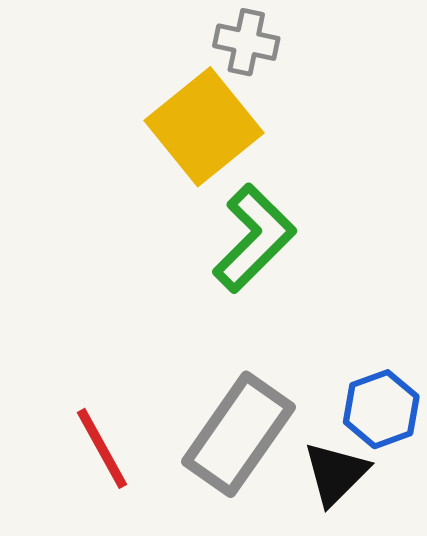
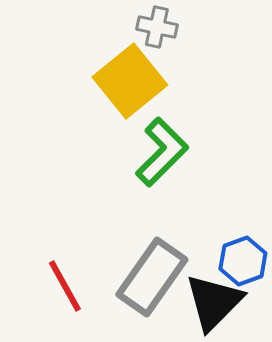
black triangle: (336, 473) -> (214, 302), size x1.4

